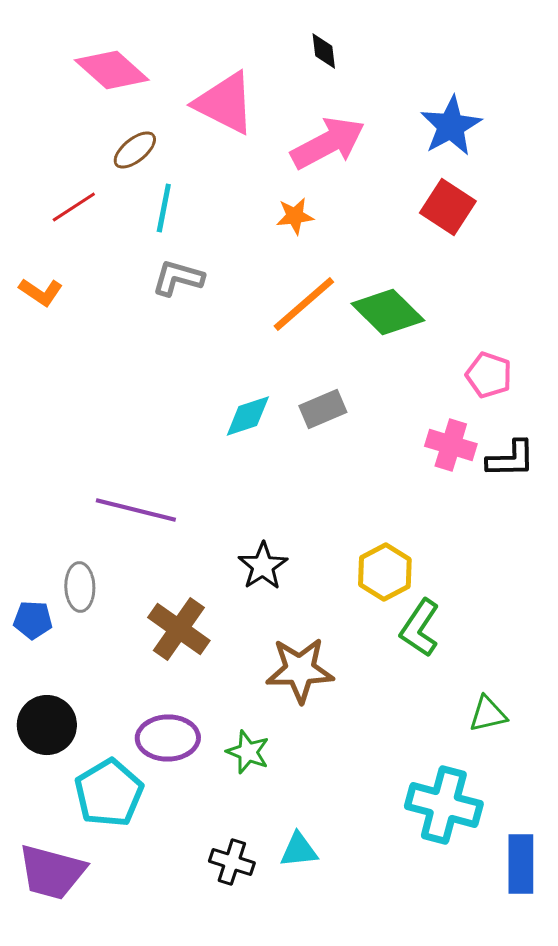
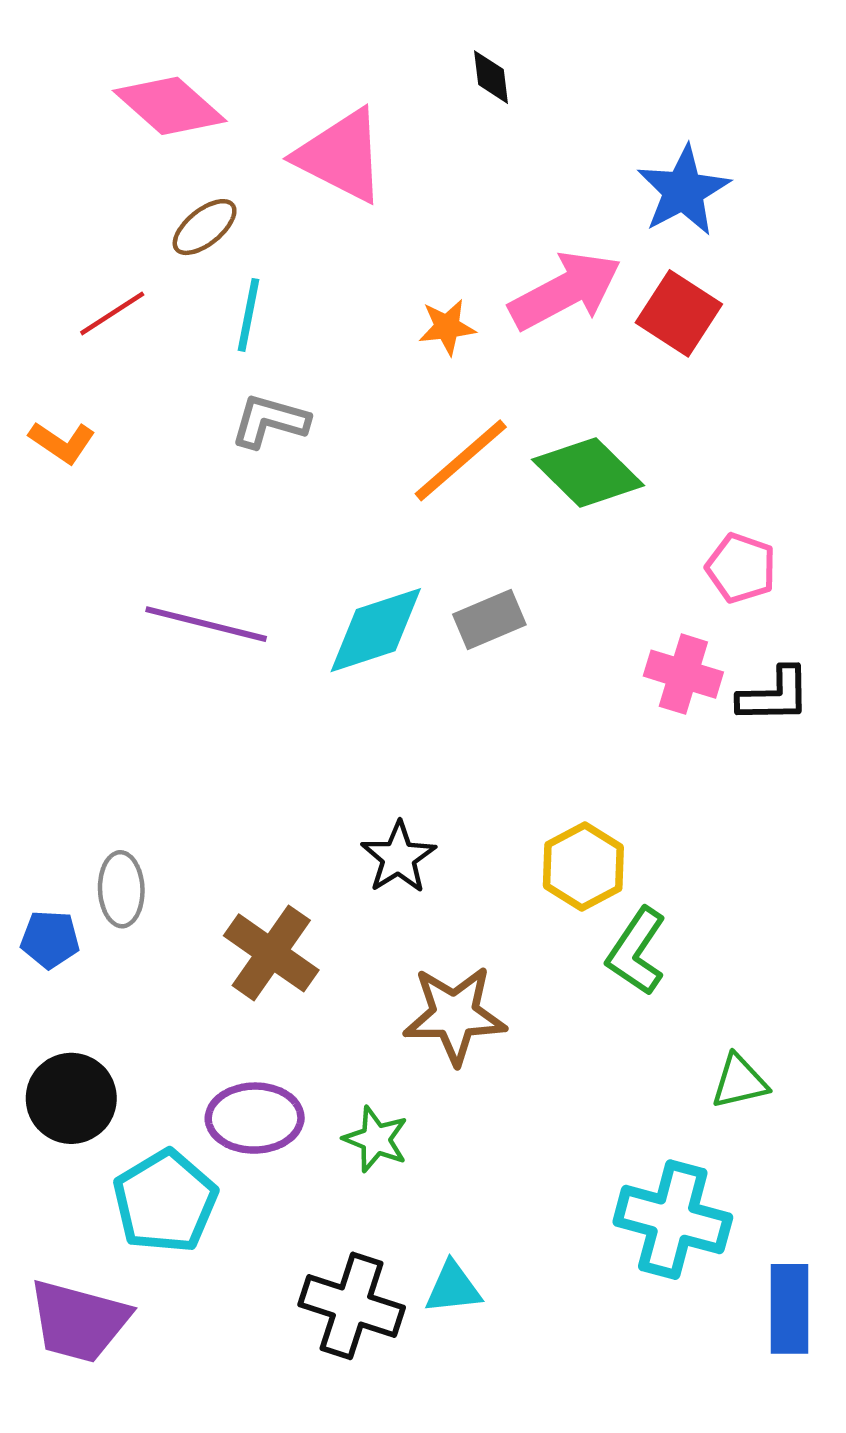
pink arrow: (328, 143) -> (565, 291), moved
cyan diamond: (248, 416) -> (376, 630), size x1.4
purple line: (136, 510) -> (206, 624), moved
black cross: (232, 862) -> (352, 1306), size x1.5

